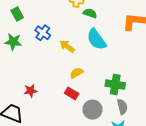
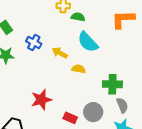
yellow semicircle: (76, 73) -> (79, 69), moved, turned 48
red star: (31, 91) -> (41, 100), moved, size x1.5
red rectangle: (72, 93) -> (70, 118), moved

